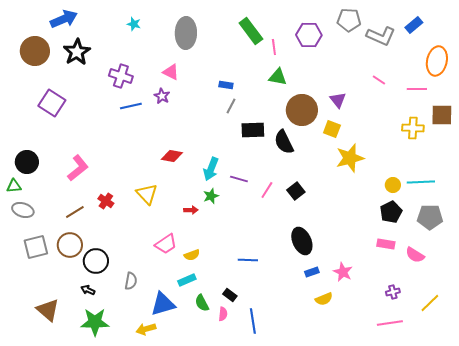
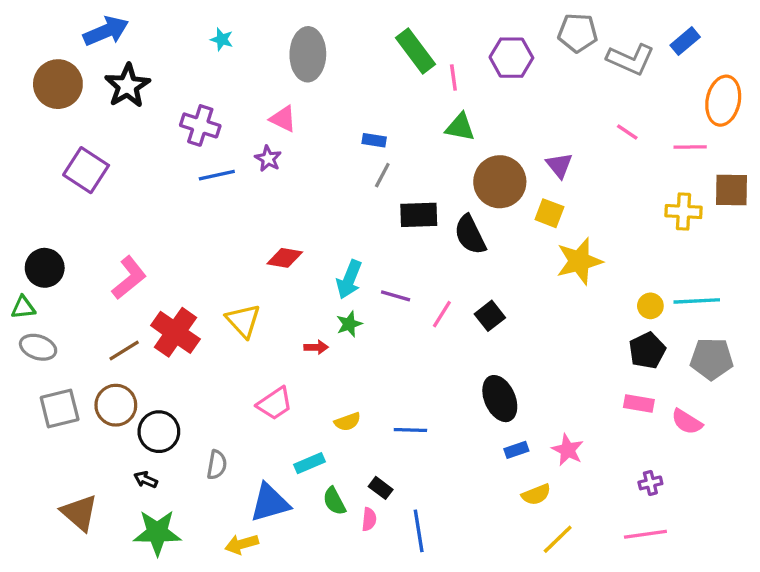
red cross: (106, 201) -> (175, 332), size x1.8
yellow semicircle: (192, 255) -> (348, 422), moved
yellow line: (430, 303) -> (558, 539), moved

